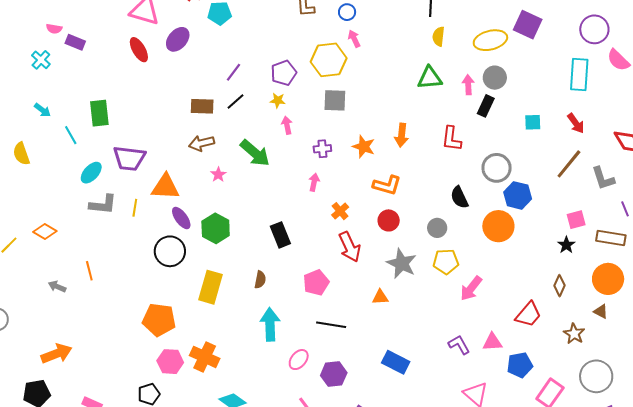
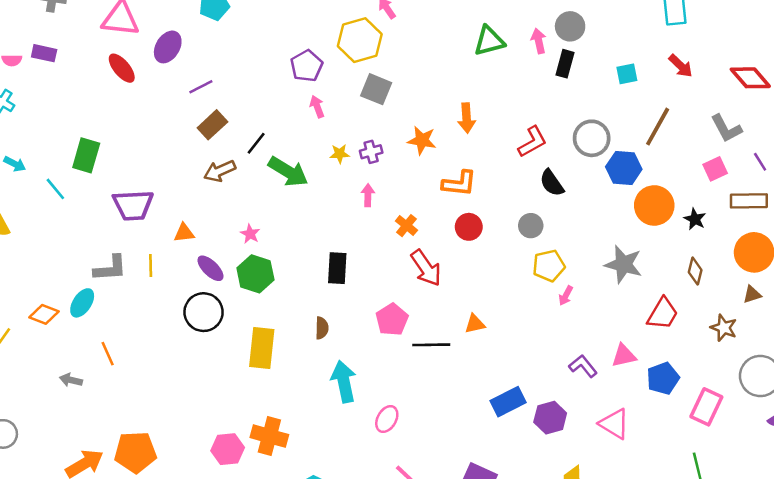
purple rectangle: (75, 42) -> (44, 53), moved
purple line: (234, 72) -> (201, 87), moved, turned 36
yellow star: (278, 100) -> (340, 154), moved
gray square: (335, 100) -> (376, 89), turned 30
black line: (235, 102) -> (256, 143), moved
brown rectangle: (202, 106) -> (212, 125), turned -35
green rectangle: (99, 113) -> (86, 155), turned 32
pink arrow: (287, 125) -> (317, 107), moved
red L-shape: (451, 139) -> (532, 142), moved, turned -116
brown line: (569, 164) -> (658, 127), moved
cyan ellipse: (91, 173) -> (82, 303), moved
pink star: (218, 175) -> (250, 234), moved
orange triangle: (165, 187) -> (184, 233), size x0.6
pink square: (576, 220) -> (715, 169), moved
orange circle: (498, 226) -> (654, 205), moved
black rectangle: (280, 235) -> (337, 268), turned 35
gray star: (402, 264) -> (623, 264), moved
pink arrow: (471, 288) -> (566, 296), moved, size x0.6
brown triangle: (601, 312) -> (752, 294), turned -35
orange pentagon: (159, 320) -> (135, 452), moved
black line: (331, 325) -> (431, 345), moved
blue rectangle: (396, 362) -> (508, 402), turned -44
purple hexagon: (334, 374) -> (550, 418), moved

